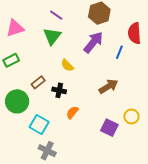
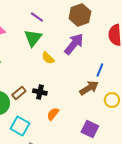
blue line: (119, 52) -> (100, 70), moved
yellow semicircle: (67, 65) -> (48, 58), moved
brown rectangle: (38, 82) -> (19, 93), moved
yellow circle: (131, 117) -> (112, 100), moved

